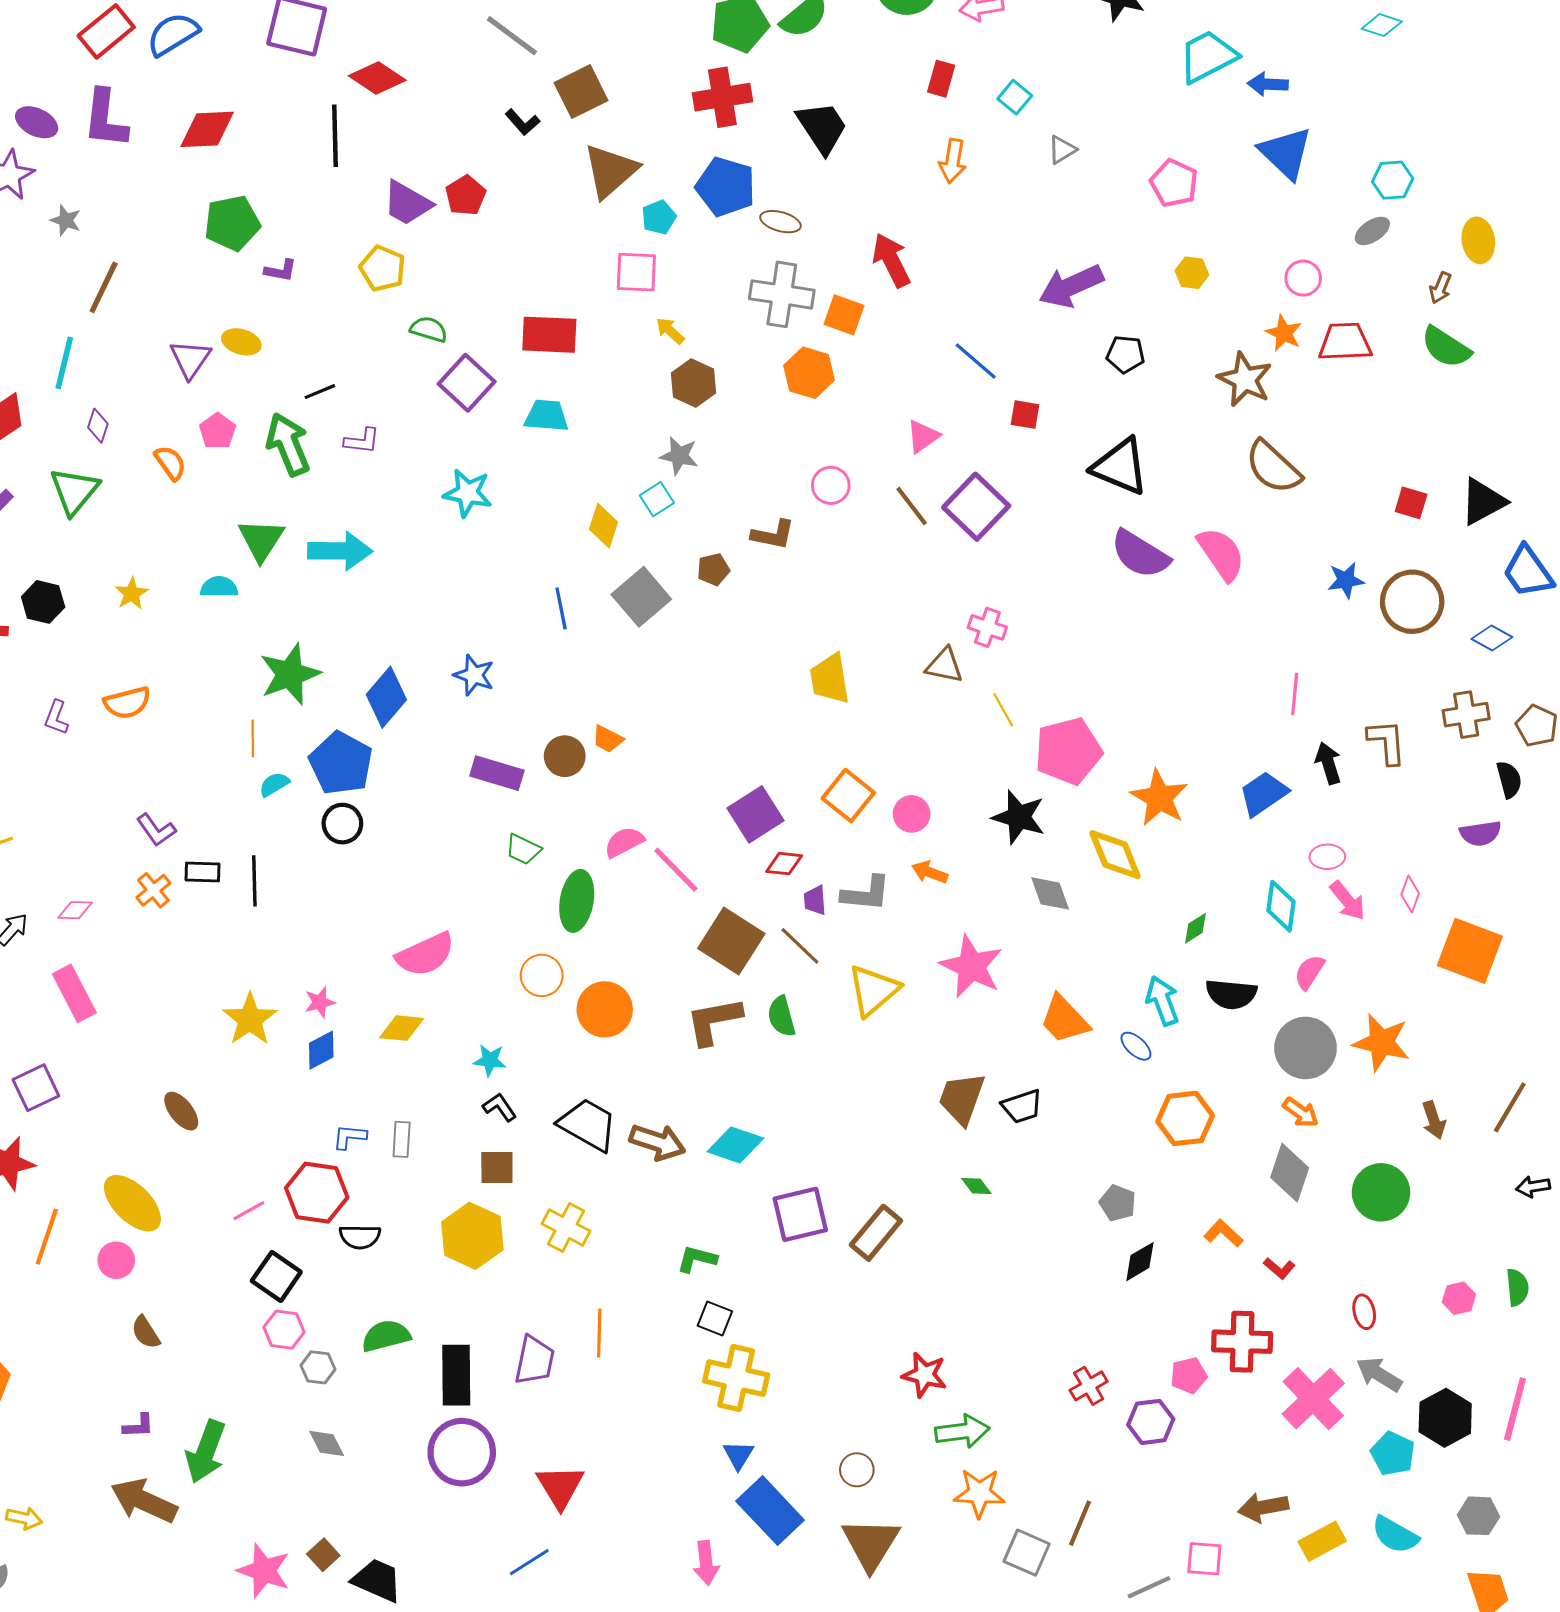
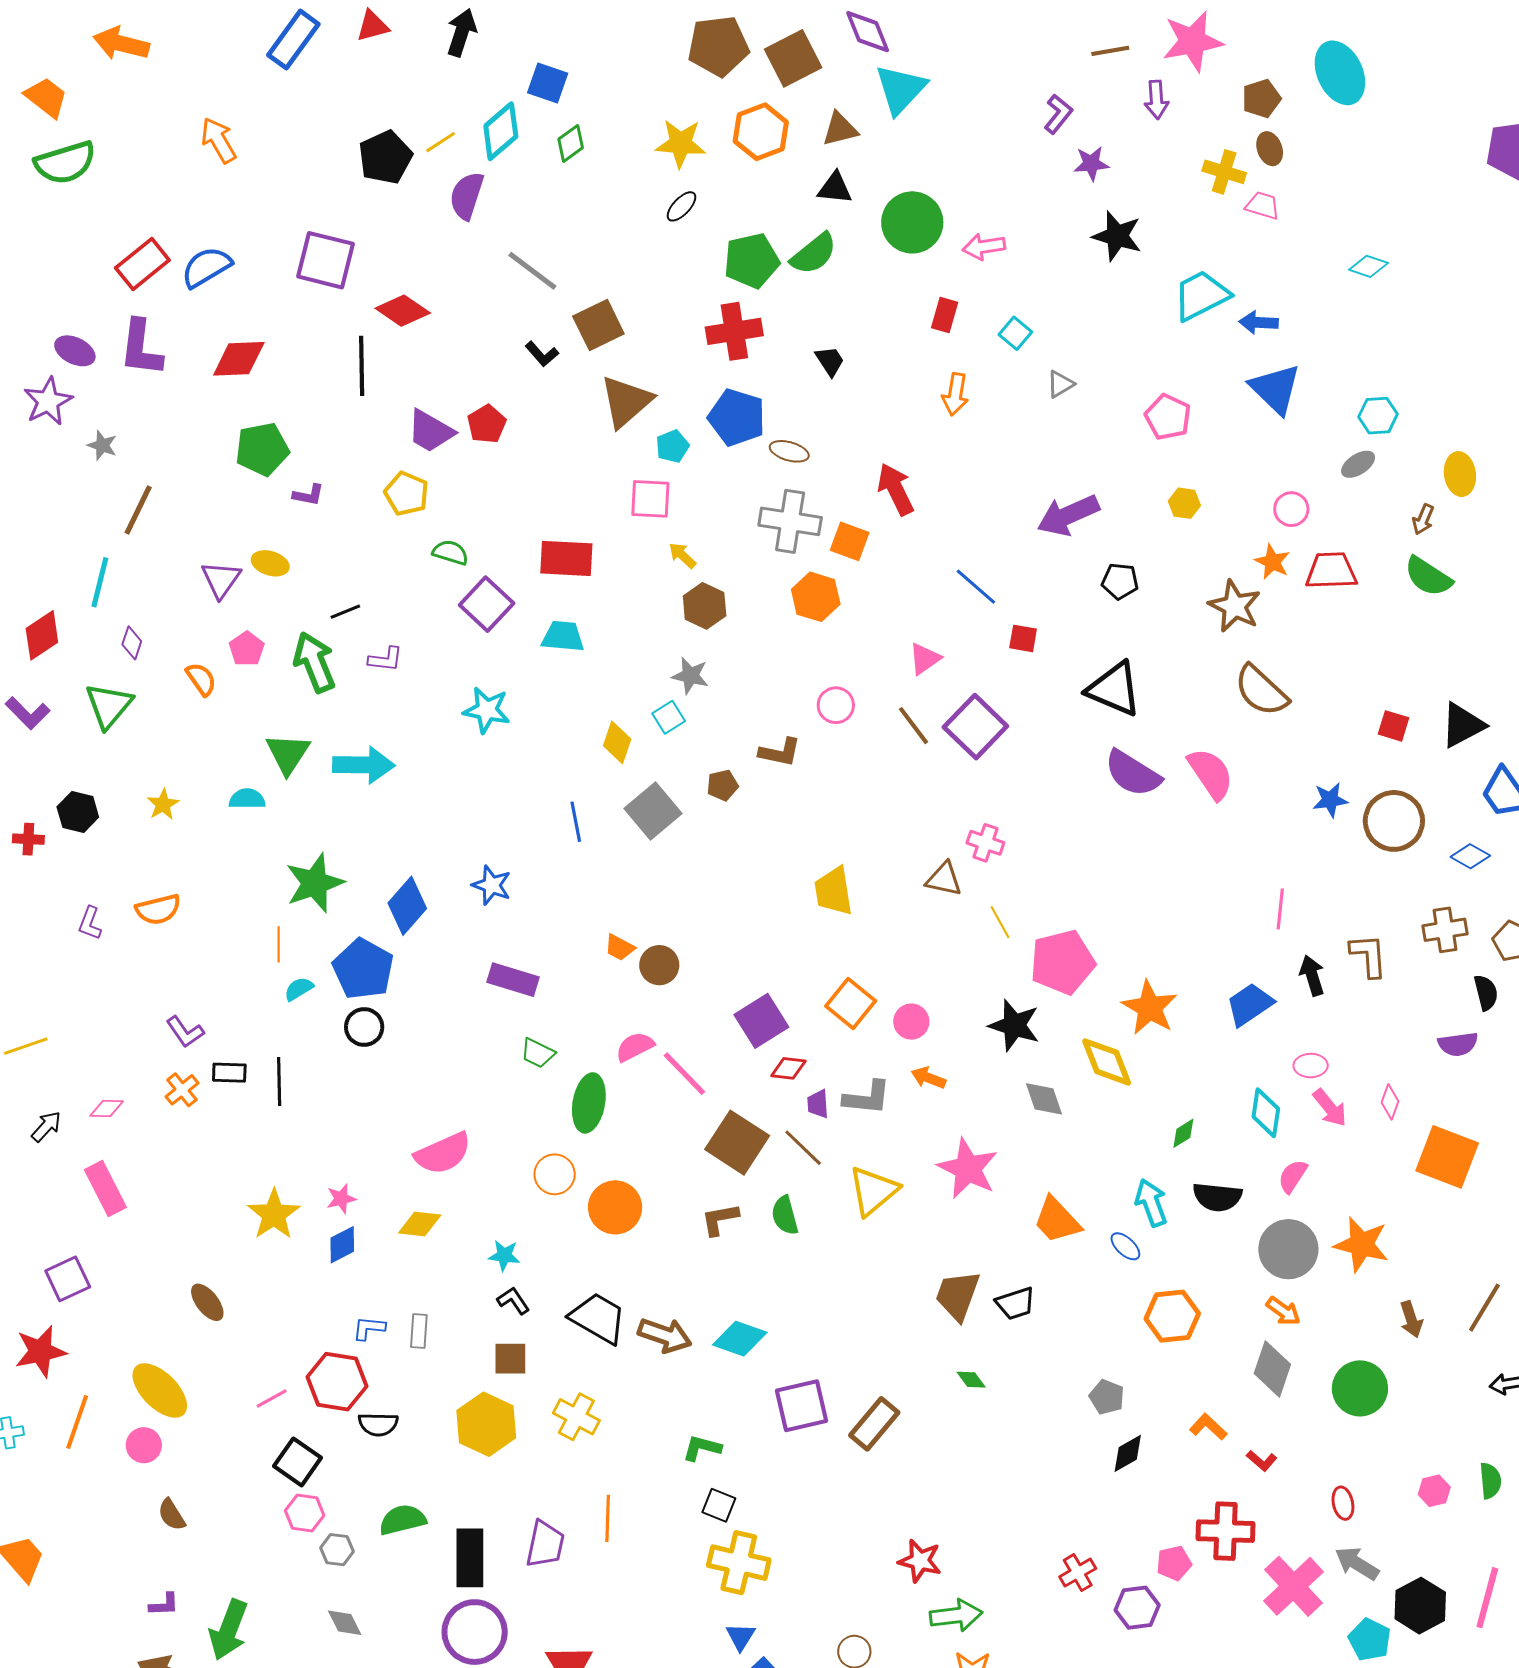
black trapezoid: (822, 127) -> (830, 361), size x0.6
brown circle: (565, 756) -> (659, 965), moved
brown L-shape: (714, 1021) -> (720, 1219), size x0.7

